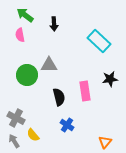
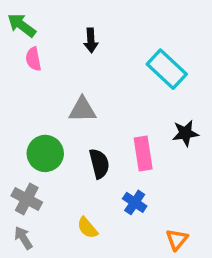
green arrow: (25, 15) -> (22, 25), moved
green circle: (27, 75) -> (45, 153), moved
blue cross: (67, 125) -> (135, 202), moved
yellow semicircle: (33, 135) -> (87, 228), moved

